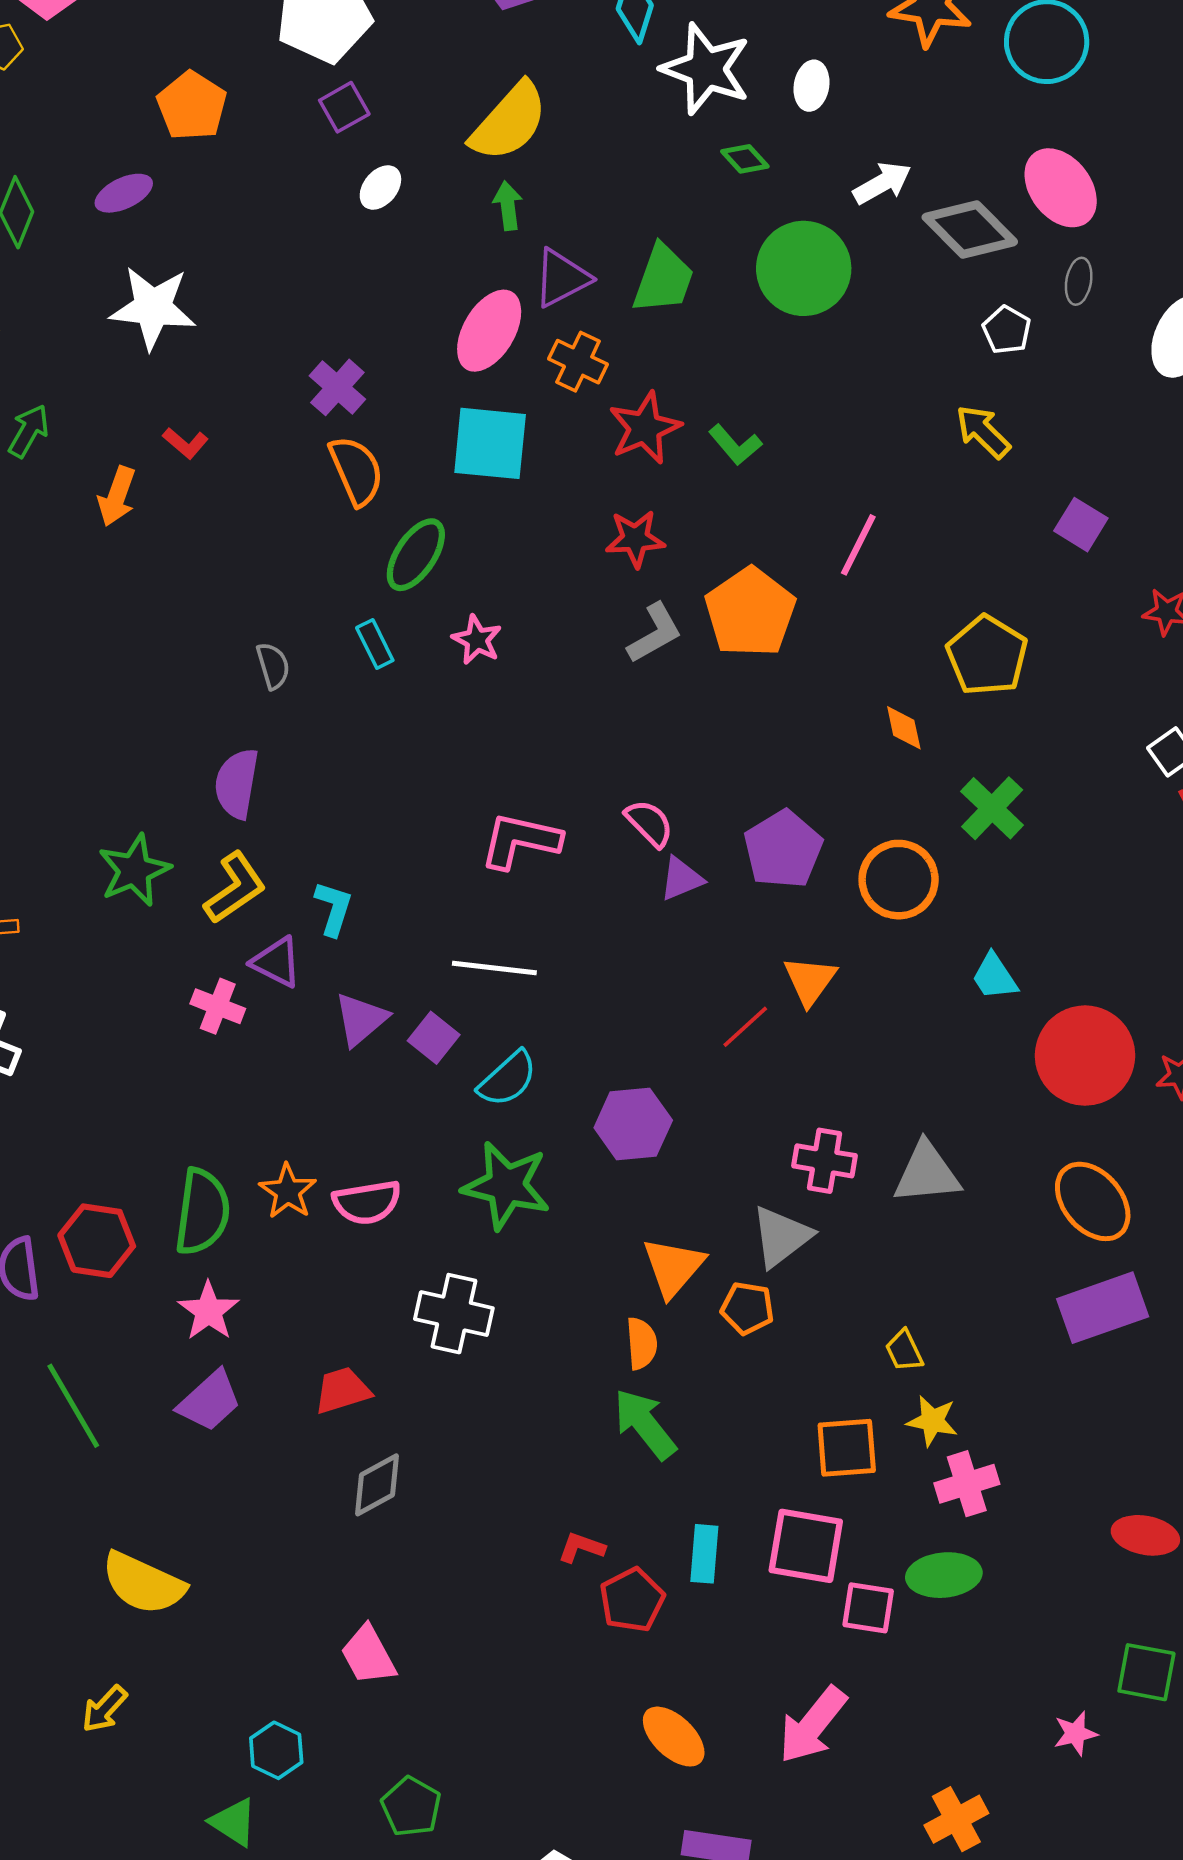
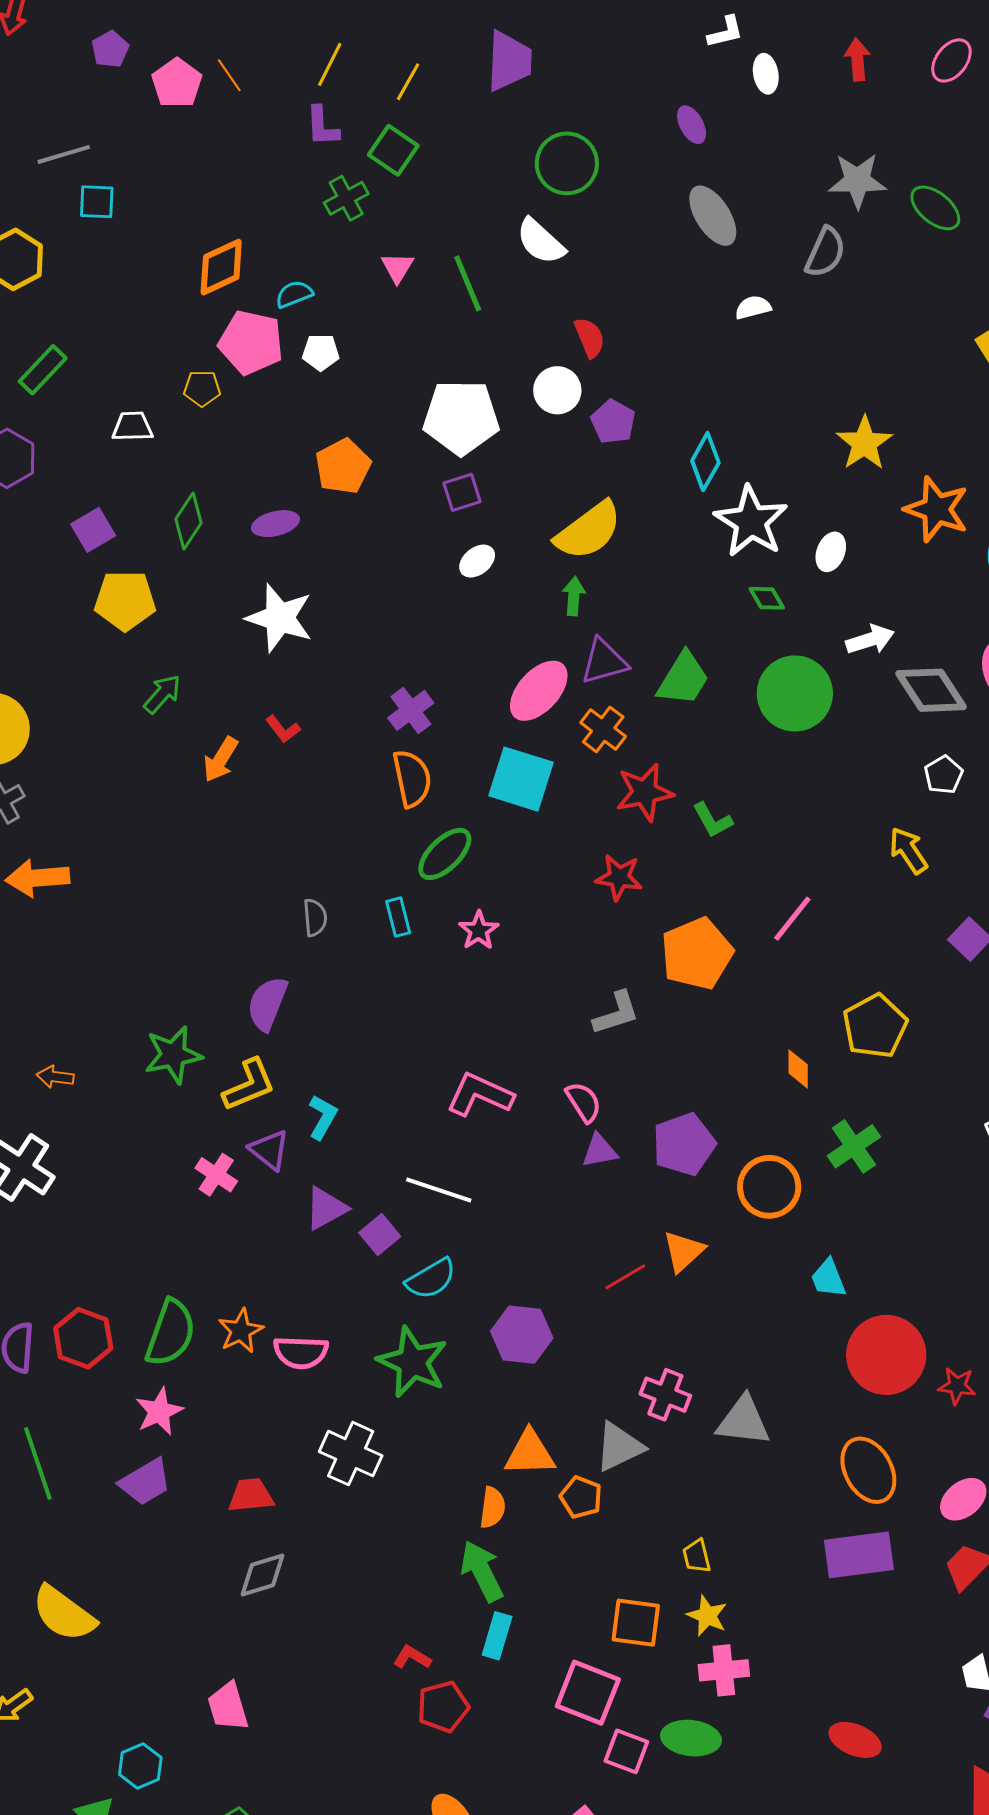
gray L-shape: (655, 633) -> (616, 1013), moved
orange triangle: (673, 1267) -> (530, 1453), turned 36
cyan rectangle: (704, 1554) -> (497, 1636), moved

